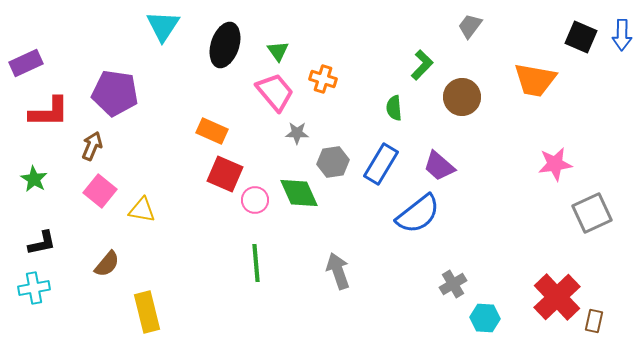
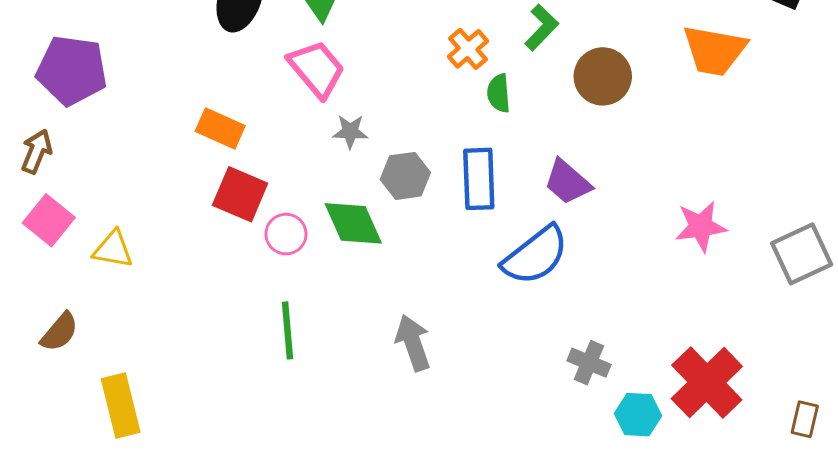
orange cross: (323, 79) -> (468, 49), moved, turned 32
blue rectangle: (381, 164) -> (479, 179), turned -33
pink star: (555, 164) -> (701, 226), moved
gray cross: (453, 284) -> (589, 363), turned -36
red cross: (557, 297) -> (707, 383), moved

